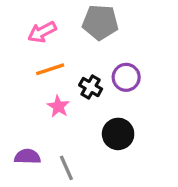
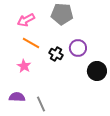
orange line: (50, 69) -> (31, 43), turned 48
pink star: (58, 106) -> (24, 66), moved
black circle: (118, 134) -> (97, 71), moved

